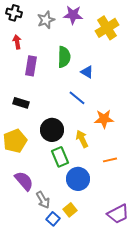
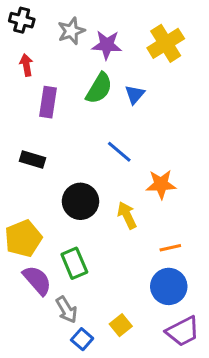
purple star: (73, 15) -> (107, 45), moved
green semicircle: (64, 57) -> (99, 88), turned 30
blue triangle: (87, 72) -> (135, 94), moved, turned 40
yellow pentagon: (15, 141) -> (23, 238), moved
green rectangle: (60, 157) -> (74, 263), moved
blue circle: (78, 179) -> (169, 286), moved
yellow square: (70, 210) -> (121, 325), moved

